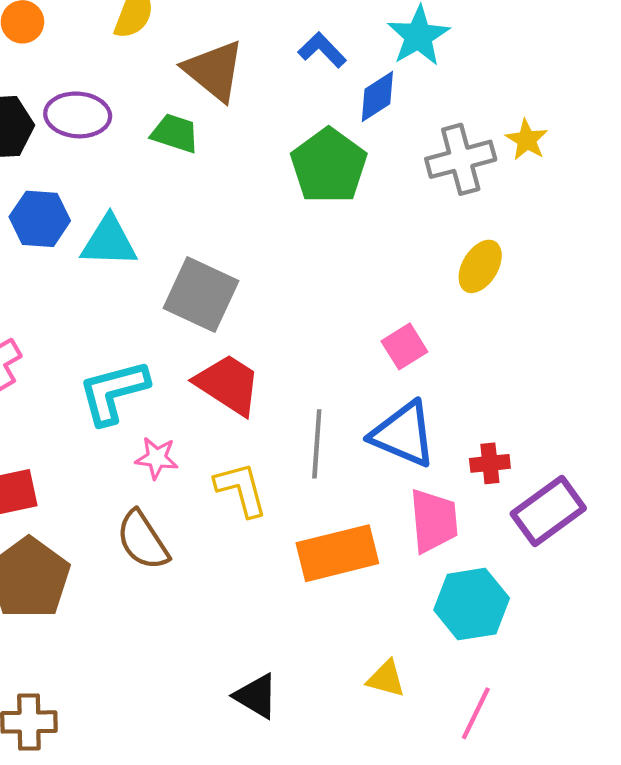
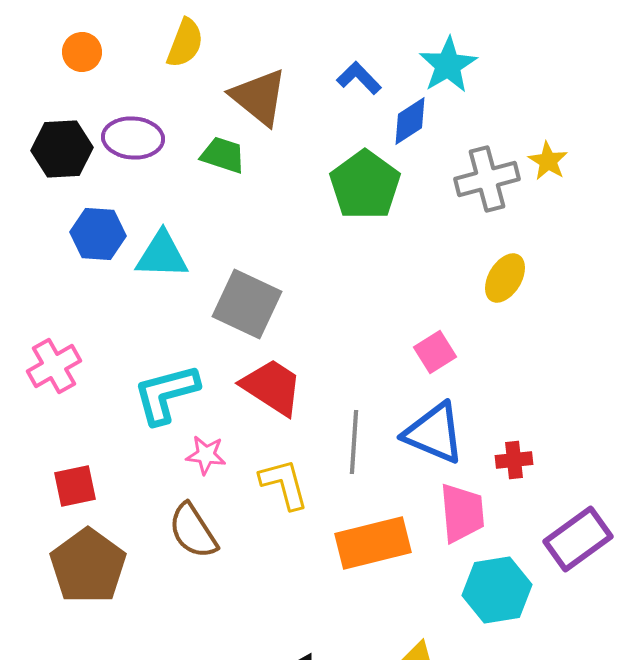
purple rectangle: (548, 511) -> (578, 539), moved

